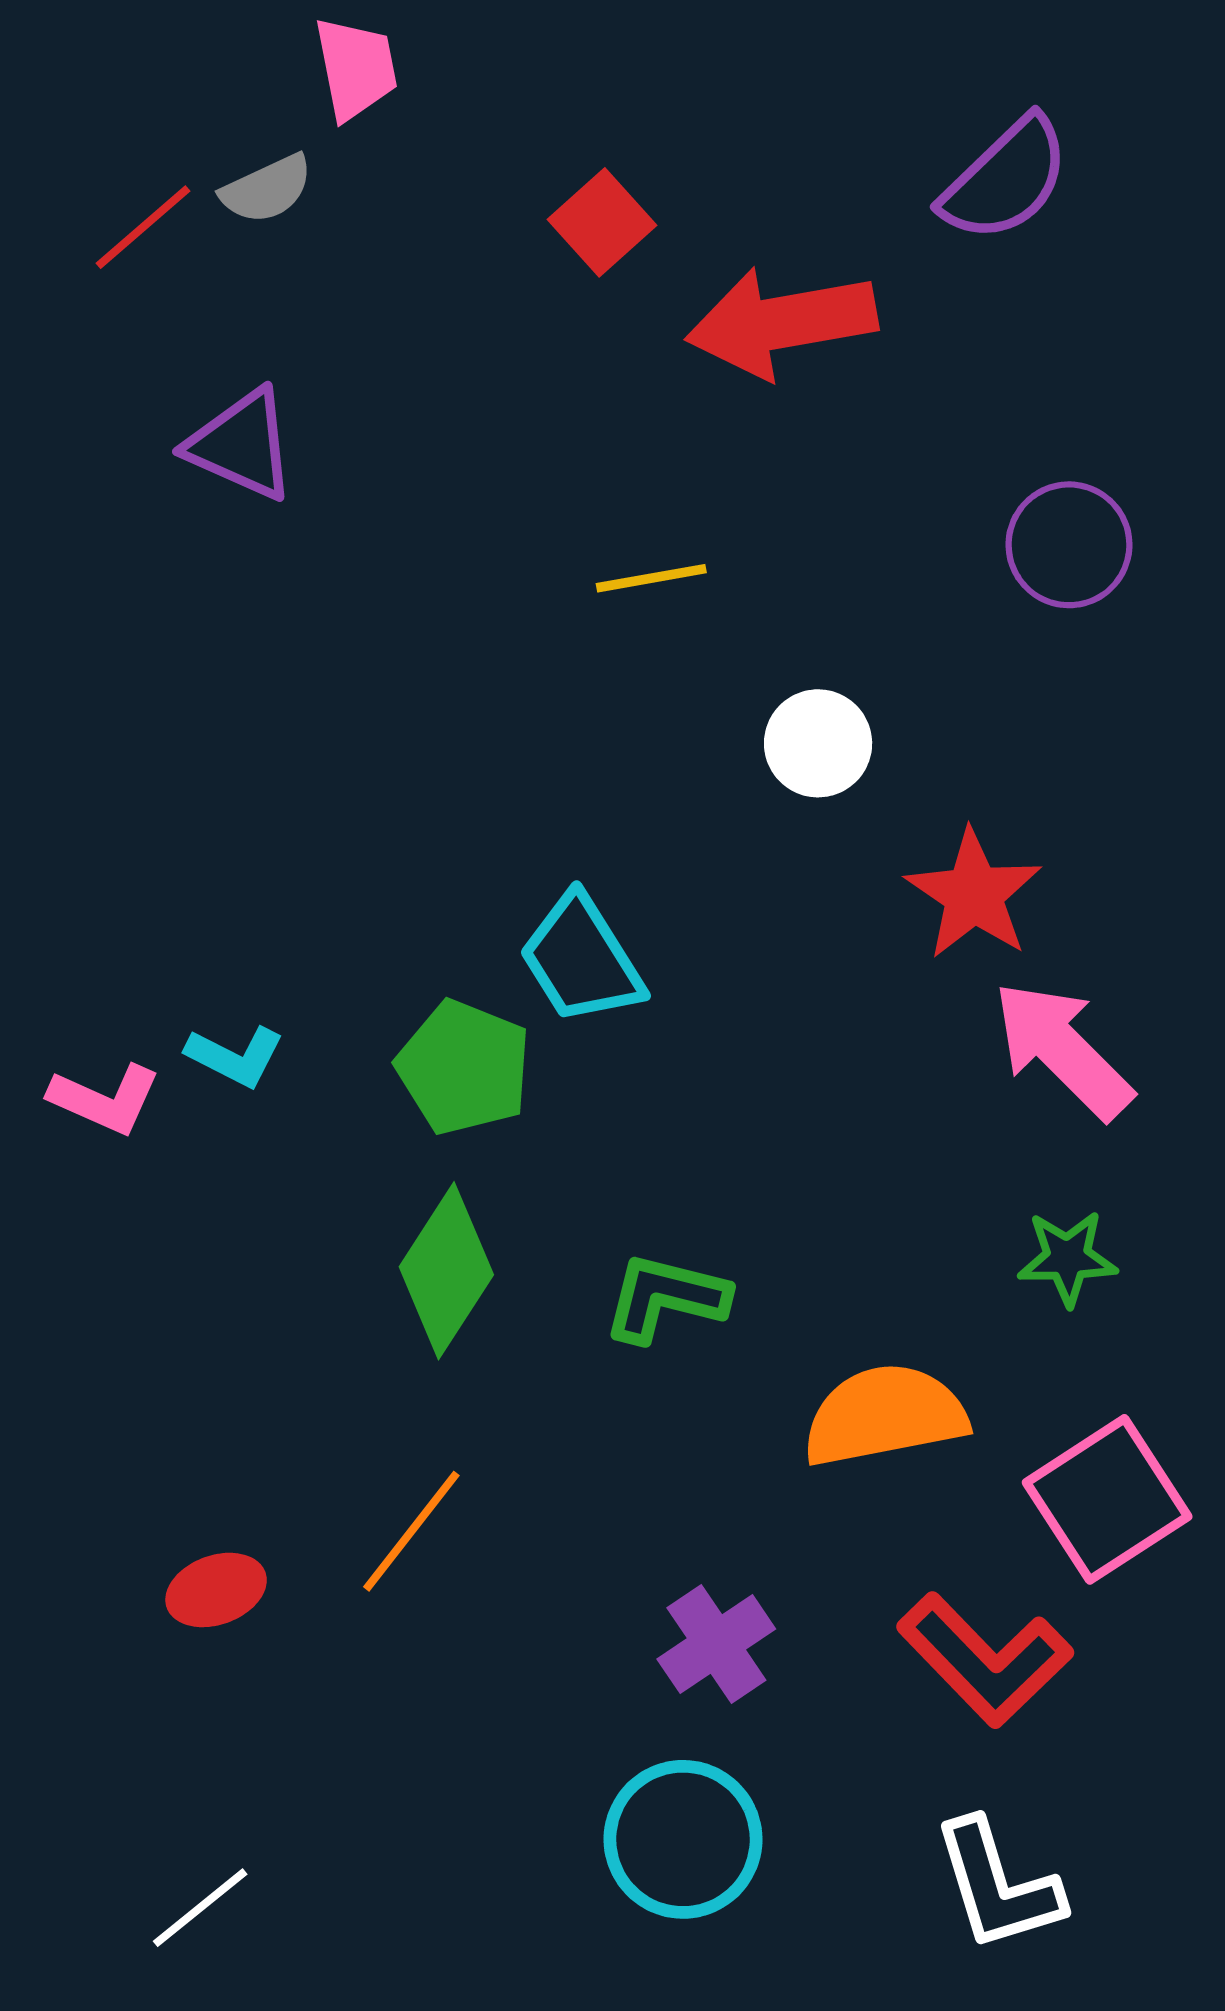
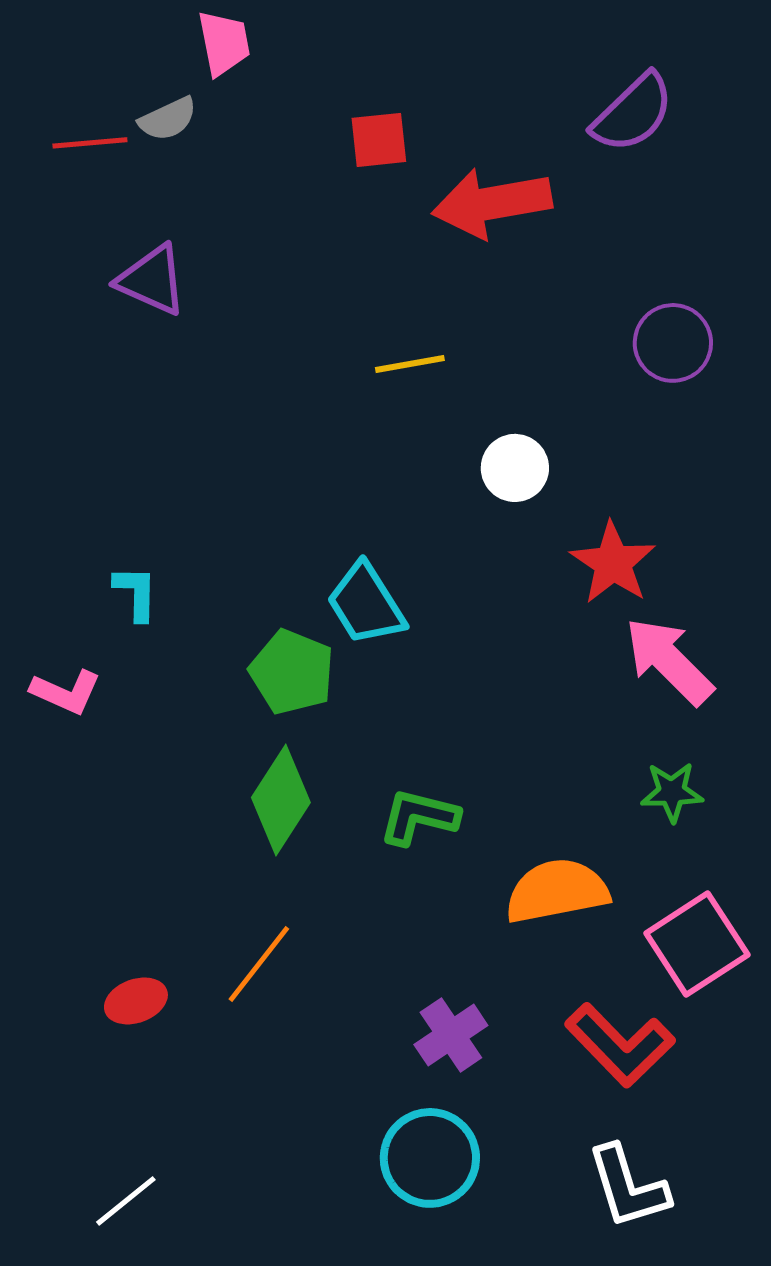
red square: (602, 222) -> (379, 140), turned 36
red line: (143, 227) -> (90, 143), turned 36
cyan L-shape: (235, 1056) -> (136, 593), moved, turned -116

